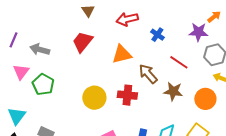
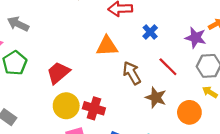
red trapezoid: (83, 42) -> (58, 73), moved
red cross: (127, 95) -> (94, 108), moved
yellow circle: (94, 98) -> (66, 106), moved

